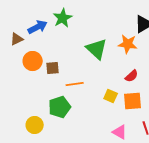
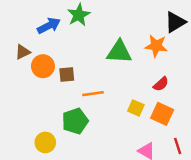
brown triangle: (17, 39) -> (23, 52), moved
green triangle: (97, 49) -> (119, 52), turned -40
orange square: (133, 101) -> (162, 114), turned 30

